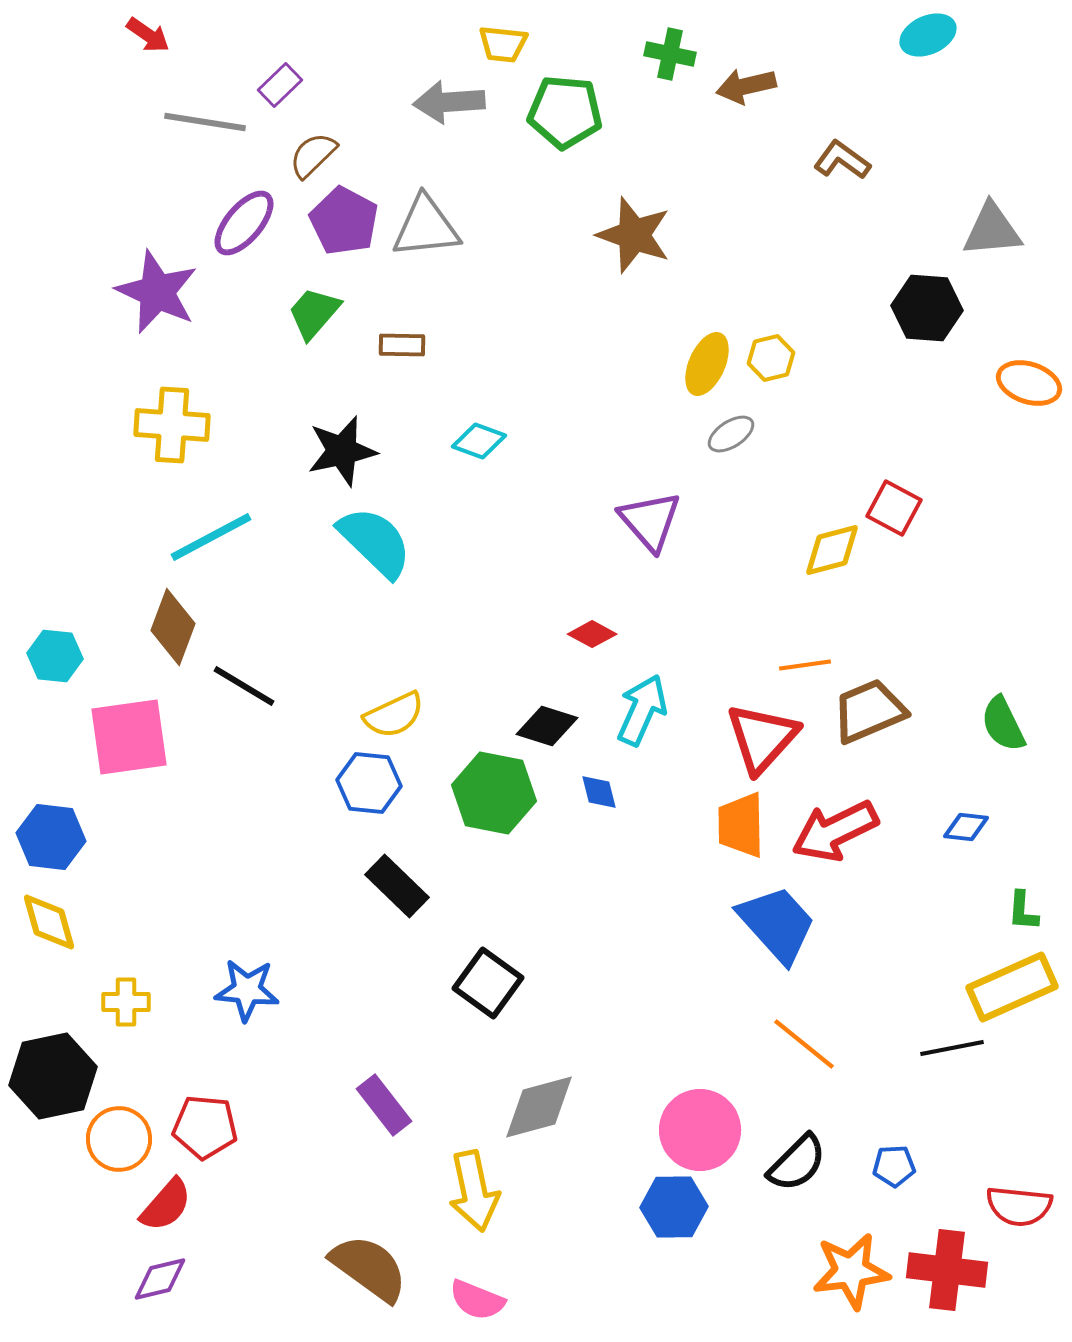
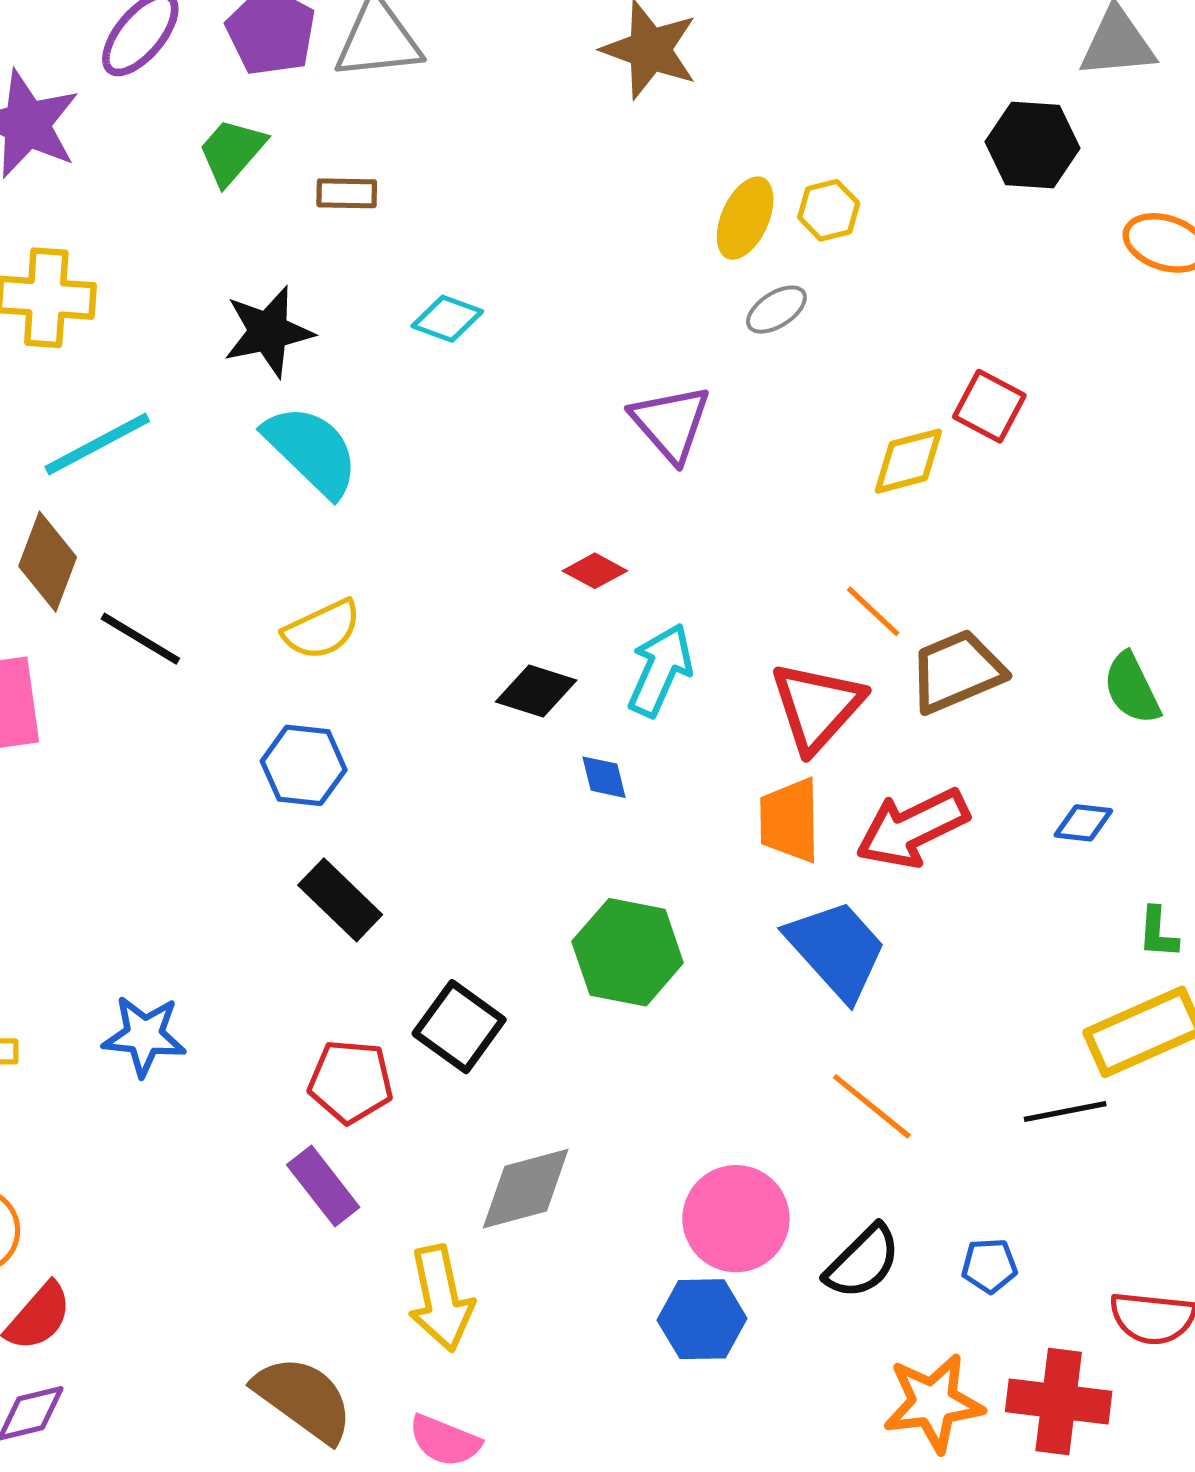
orange line: (805, 665) -> (873, 611), turned 51
yellow semicircle: (394, 715) -> (322, 630), moved
green hexagon: (494, 793) -> (628, 952), moved
red pentagon: (205, 1127) -> (351, 1081), moved

